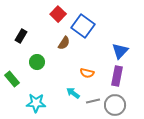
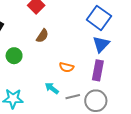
blue square: (83, 26) -> (99, 18), moved

